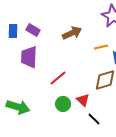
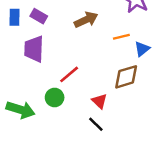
green circle: (63, 104) -> (55, 97), moved
black line: (94, 119) -> (96, 124), moved

